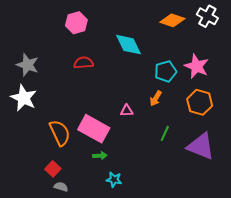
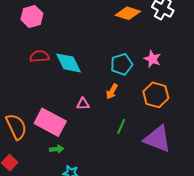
cyan diamond: (128, 45) -> (69, 63), moved
pink star: (197, 66) -> (152, 59), size x0.7

